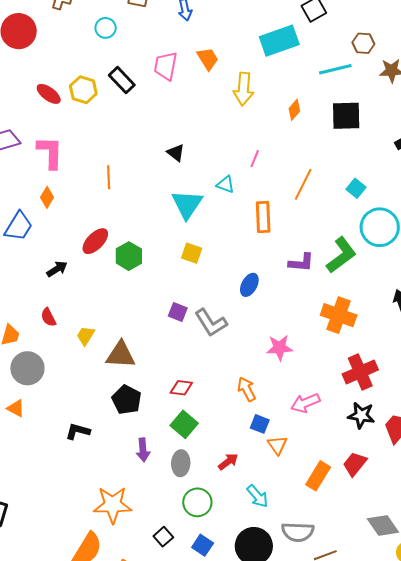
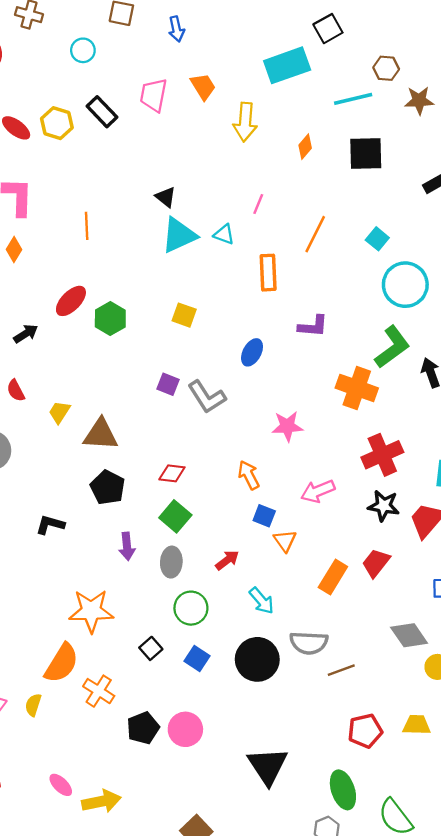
cyan triangle: (187, 204) -> (179, 235), moved, turned 32
green L-shape: (341, 255) -> (392, 347), moved

